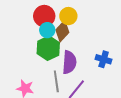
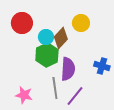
red circle: (44, 16) -> (22, 23), moved
yellow circle: (68, 16) -> (81, 23), moved

